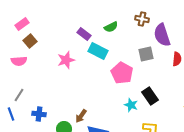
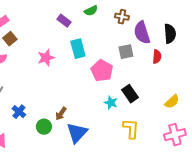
green semicircle: (111, 27) -> (91, 11), moved
purple rectangle: (84, 34) -> (64, 21), moved
cyan rectangle: (98, 51) -> (78, 49), turned 48
blue cross: (39, 114) -> (19, 112), turned 32

